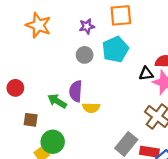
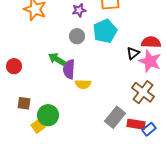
black triangle: (146, 74) -> (133, 53), turned -32
green arrow: (57, 101) -> (57, 59), moved
brown square: (31, 120) -> (24, 103), moved

